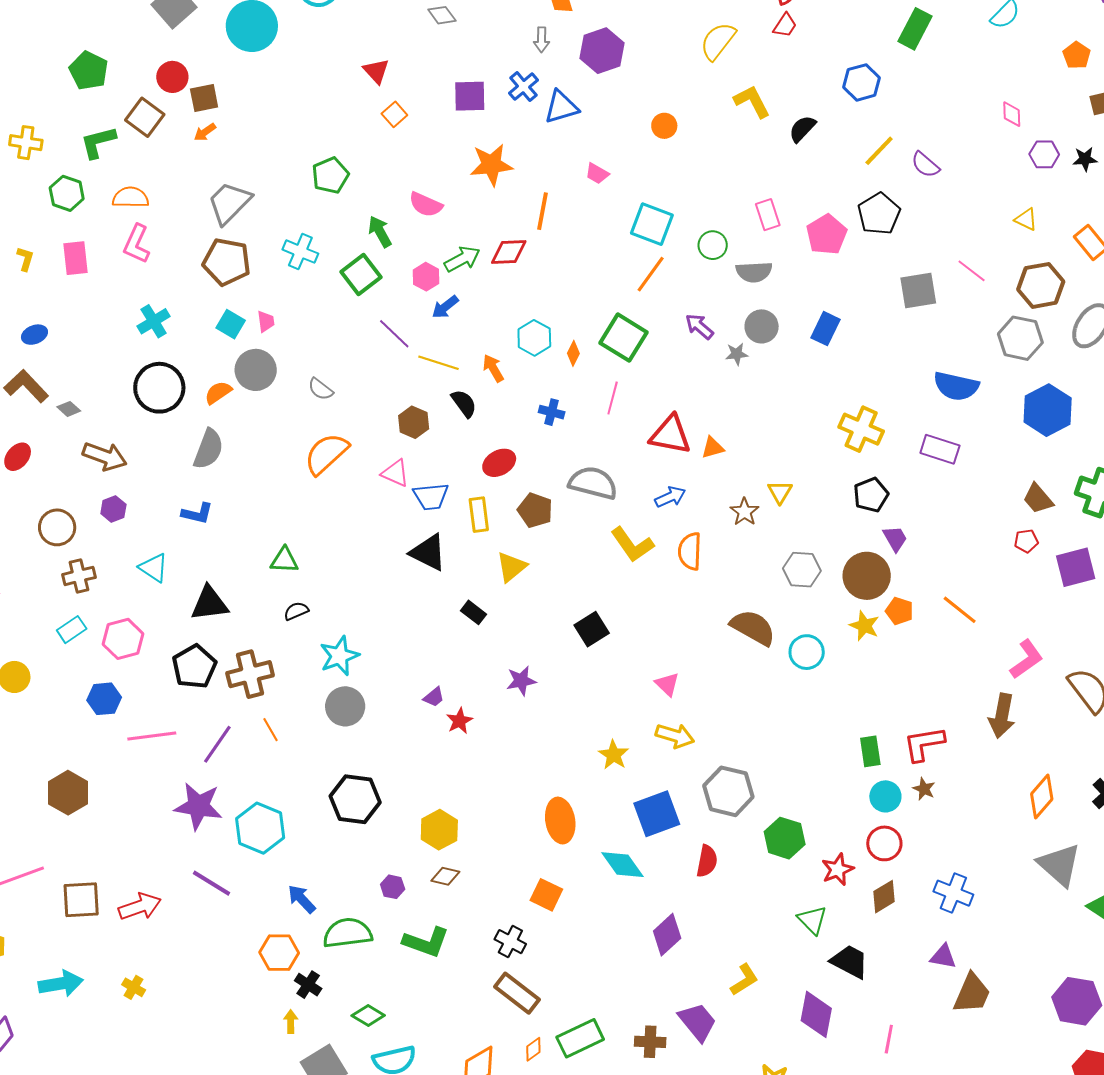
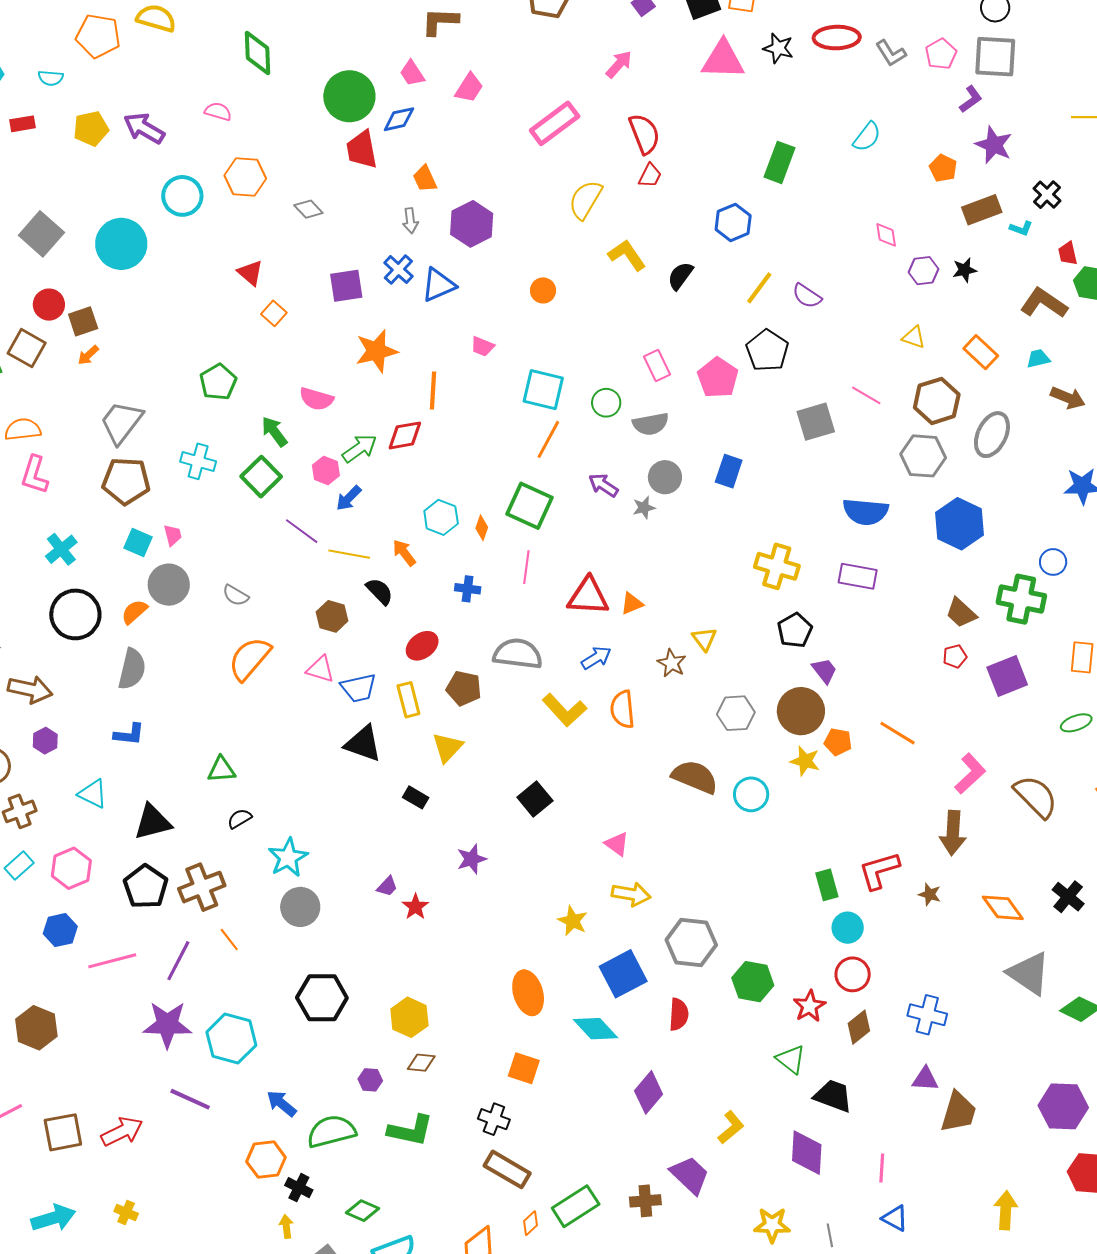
brown star: (924, 789) -> (930, 894), moved
orange diamond: (1042, 797) -> (1003, 908), turned -69

